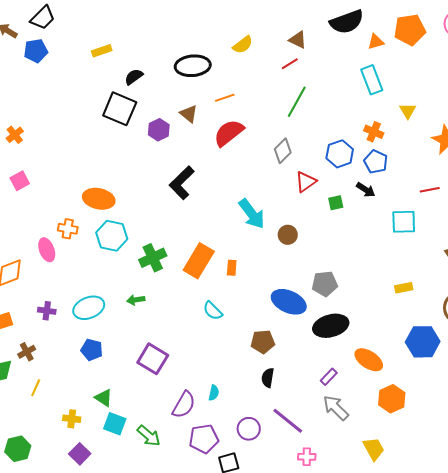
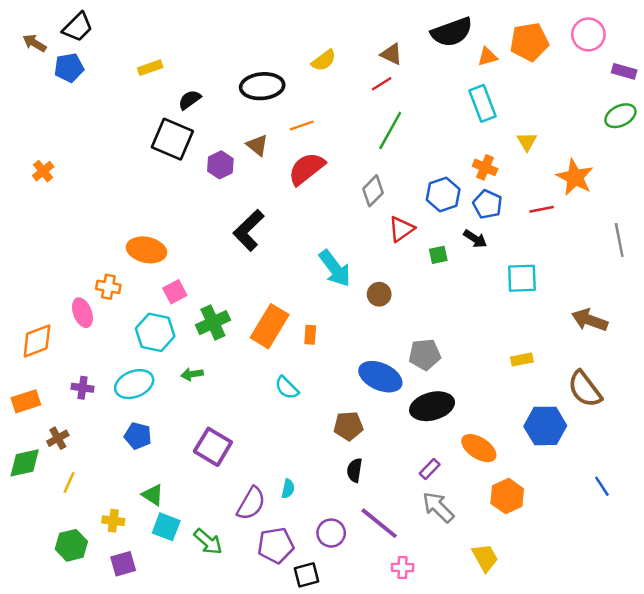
pink square: (20, 181) -> (175, 292), moved
red line: (430, 190) -> (542, 209), moved
cyan hexagon: (112, 236) -> (155, 332), moved
green hexagon: (18, 449) -> (71, 545), moved
purple square: (80, 454) -> (123, 564), turned 30

